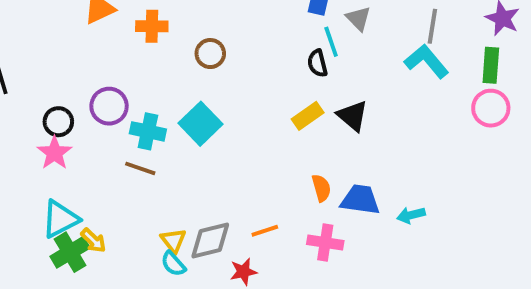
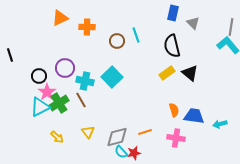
cyan line: (331, 42) -> (136, 35), moved
black semicircle: (317, 63) -> (172, 46), size x1.6
pink star: (54, 153) -> (47, 92), moved
brown line: (140, 168) -> (81, 100), turned 42
cyan triangle: (60, 219) -> (40, 107), moved
yellow triangle: (173, 241) -> (88, 132), moved
green cross: (70, 252) -> (59, 103), moved
cyan semicircle: (173, 264) -> (121, 152), moved

